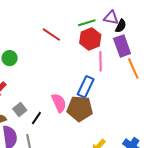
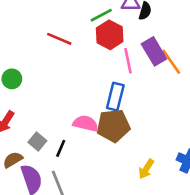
purple rectangle: (122, 46) -> (154, 51), moved
pink semicircle: (59, 103) -> (86, 124), turned -42

